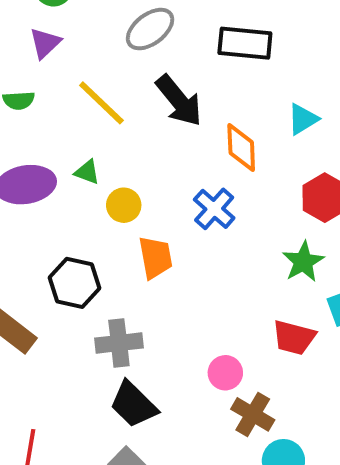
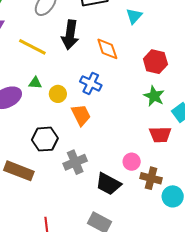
black arrow: (179, 101) -> (70, 35), turned 64
cyan triangle: (303, 119) -> (134, 16), moved
blue cross: (214, 209) -> (91, 83), moved
black trapezoid: (134, 405) -> (108, 184), moved

